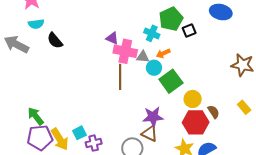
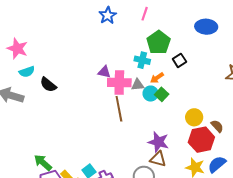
black square: (189, 30) -> (179, 60), moved
green square: (171, 81) -> (162, 94), moved, size x0.6
purple star: (153, 117) -> (158, 142), turned 30

